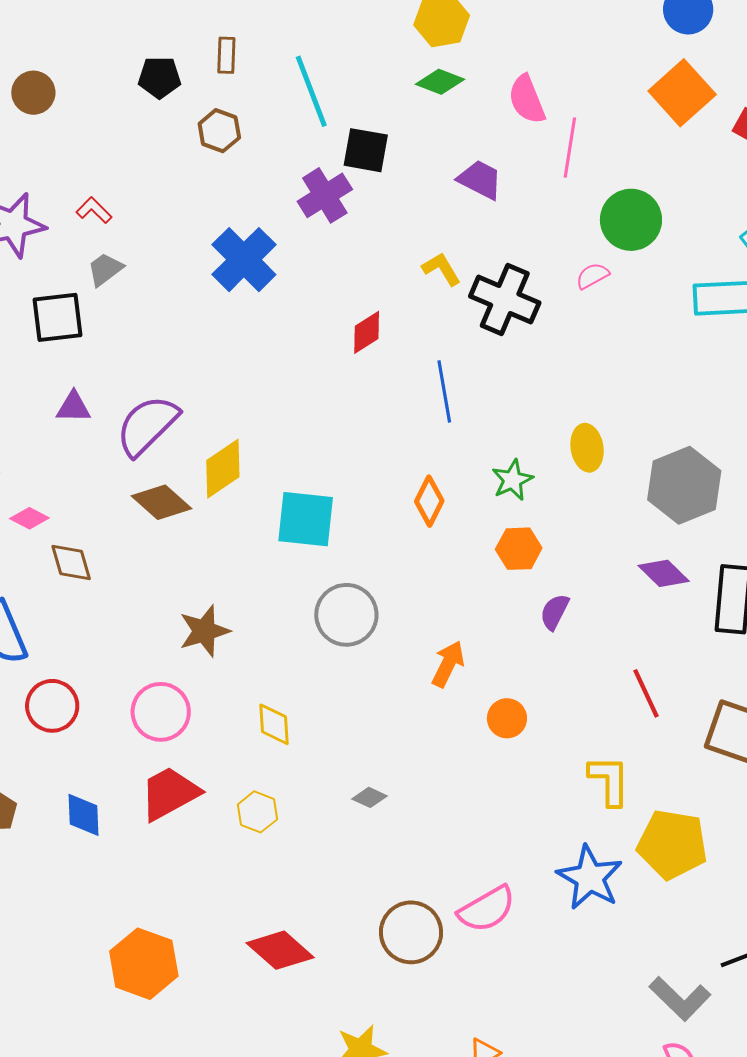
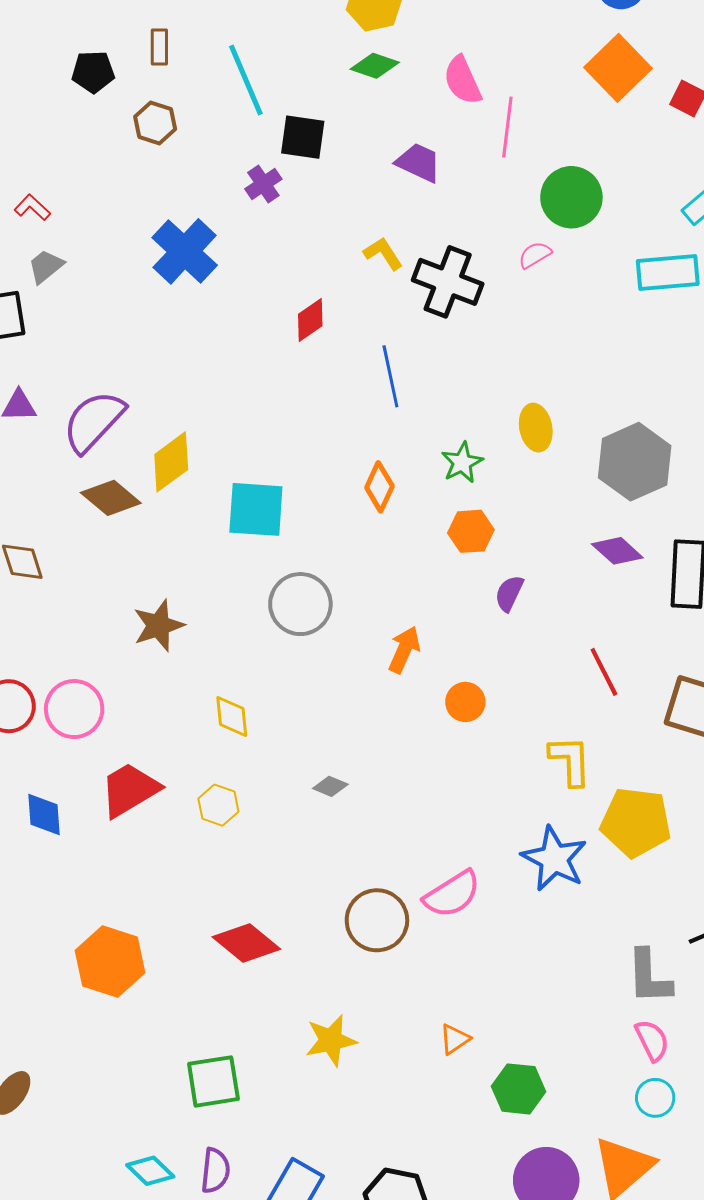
purple cross: (325, 195) -> (263, 184), size x0.7
pink circle: (161, 712) -> (74, 709), moved
gray L-shape: (680, 999) -> (649, 977), turned 46

